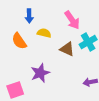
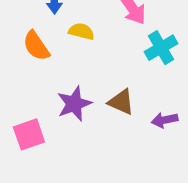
brown triangle: (67, 49) -> (121, 102), moved

